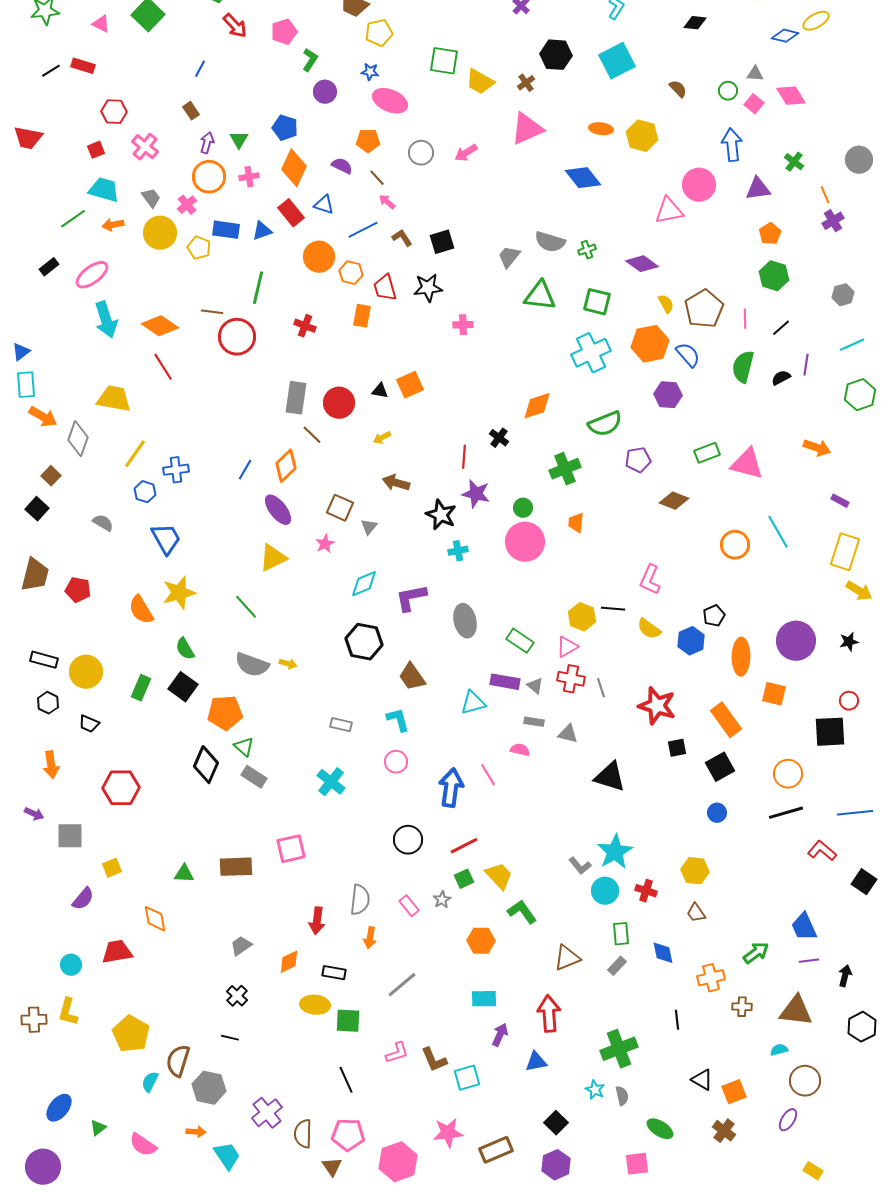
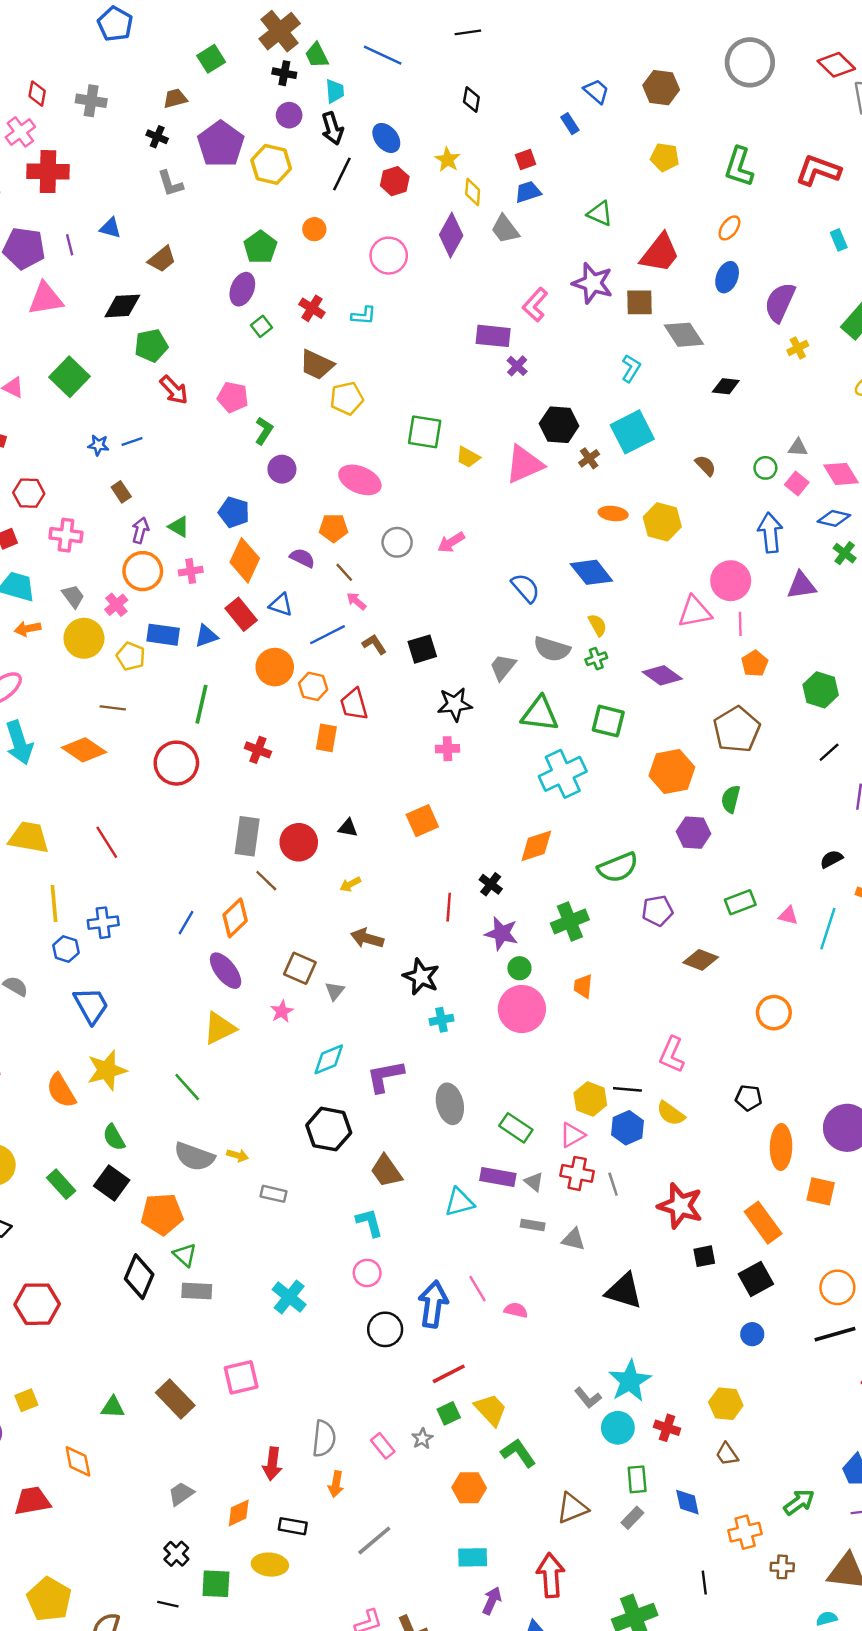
pink pentagon: (284, 32) -> (233, 397), turned 30
blue diamond: (785, 36) -> (834, 518), moved
blue line: (200, 69) -> (132, 442), turned 42
blue star: (370, 72) -> (98, 445), moved
yellow trapezoid: (480, 82) -> (468, 457), size x0.7
brown cross: (526, 83) -> (589, 458), moved
pink triangle: (527, 129) -> (524, 464), moved
green triangle: (239, 140) -> (179, 527), turned -30
pink cross: (145, 147) -> (66, 535), turned -32
orange pentagon: (770, 234) -> (755, 663), moved
black star: (428, 288) -> (455, 704), moved
yellow semicircle: (666, 304) -> (597, 625), moved
brown line: (212, 312) -> (113, 708), moved
pink line: (745, 319) -> (740, 624), moved
cyan cross: (591, 353) -> (563, 774), moved
blue semicircle: (688, 355) -> (525, 588), moved
red line: (163, 367) -> (107, 842), moved
green semicircle: (743, 367) -> (731, 799), moved, size x0.7
black semicircle: (781, 378) -> (831, 859), moved
orange square: (410, 385) -> (422, 821), moved
yellow line: (135, 454) -> (54, 903), turned -40
pink triangle: (747, 464) -> (788, 915), size x0.5
purple star: (476, 494) -> (501, 933), moved
cyan line: (778, 532) -> (828, 929), moved, turned 48
black pentagon: (714, 616) -> (749, 1098), turned 30
blue hexagon: (691, 641) -> (627, 1128), moved
green rectangle: (141, 688) -> (61, 1184), turned -65
gray rectangle: (341, 725) -> (274, 1194), moved
pink semicircle: (520, 750) -> (516, 1310), moved
gray rectangle: (254, 777) -> (197, 1291), turned -30
black circle: (408, 840) -> (385, 1329), moved
brown rectangle: (236, 867) -> (175, 1399), turned 48
green square: (348, 1021) -> (216, 1584), moved

